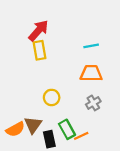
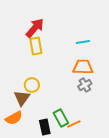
yellow circle: (52, 97) -> (32, 85), moved
gray cross: (93, 103) -> (85, 85), moved
brown triangle: (33, 125) -> (22, 98), moved

